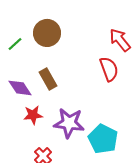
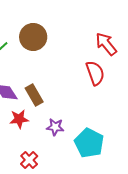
brown rectangle: (48, 79) -> (34, 95), moved
purple star: (69, 123) -> (55, 127), size x0.6

